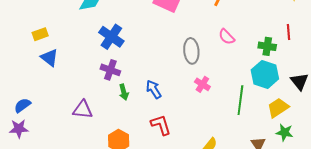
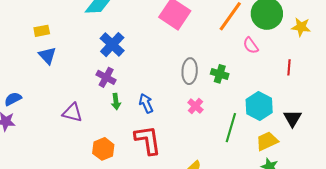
pink semicircle: (227, 37) -> (251, 45), moved
green cross: (267, 46) -> (220, 74), moved
red L-shape: (161, 125) -> (148, 140), size x1.4

